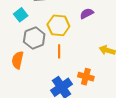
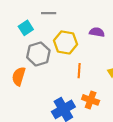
purple semicircle: (87, 14) -> (97, 32), turned 32
orange line: (59, 51) -> (79, 71), moved

